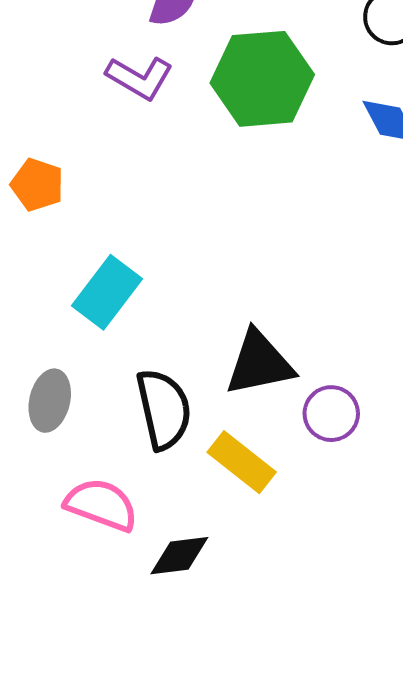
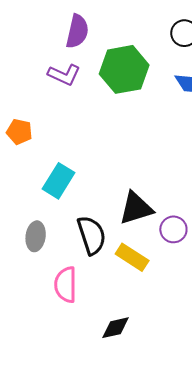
pink semicircle: (101, 505) -> (66, 285), turned -105
black diamond: (179, 556) -> (116, 328), moved

